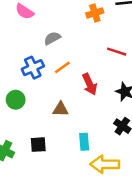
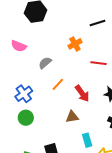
orange cross: (95, 13) -> (75, 44), moved
blue cross: (33, 68) -> (24, 94), moved
brown triangle: (61, 109) -> (72, 117), moved

